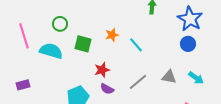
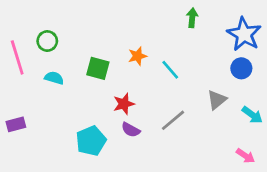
green circle: (60, 24) -> (47, 41), moved
cyan semicircle: (51, 51) -> (54, 78), size x0.6
gray triangle: (169, 77) -> (217, 100), moved, turned -49

